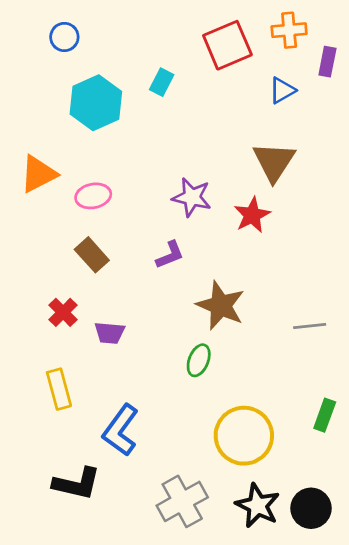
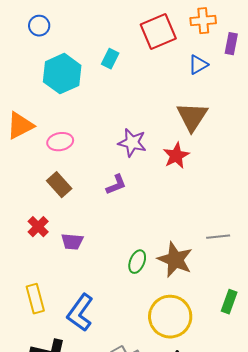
brown star: (221, 306) -> (175, 260), moved
yellow rectangle: (59, 389) -> (35, 299), moved

